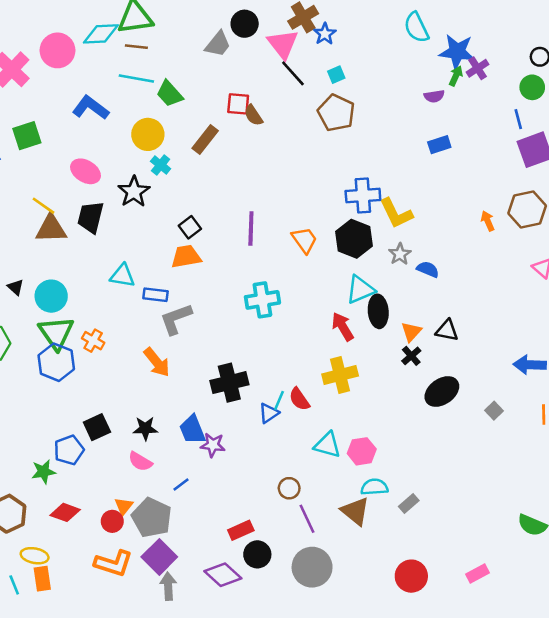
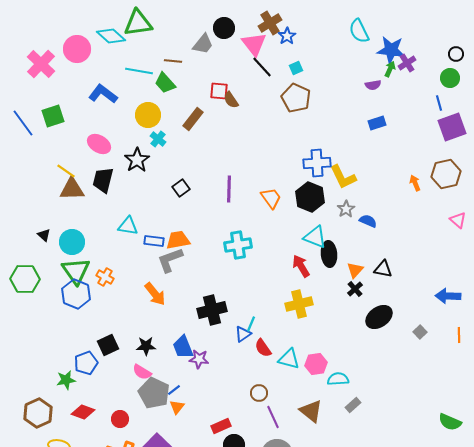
cyan diamond: (101, 34) -> (111, 36), turned 44
brown line: (136, 47) -> (173, 61), moved
orange trapezoid: (186, 257) -> (178, 240), moved
cyan triangle: (360, 290) -> (315, 237), turned 45
red semicircle: (299, 399) -> (263, 348), moved
cyan semicircle: (374, 487) -> (338, 379), moved
orange triangle: (124, 506) -> (177, 407), moved
gray pentagon: (152, 518) -> (154, 393), moved

